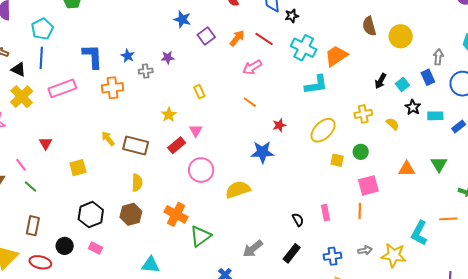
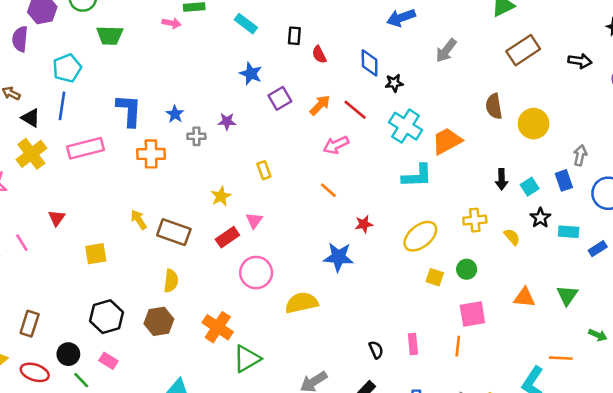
black arrow: (381, 81) -> (502, 179), turned -35
green line: (31, 186) -> (81, 380), moved
orange line: (448, 219) -> (561, 358), moved

